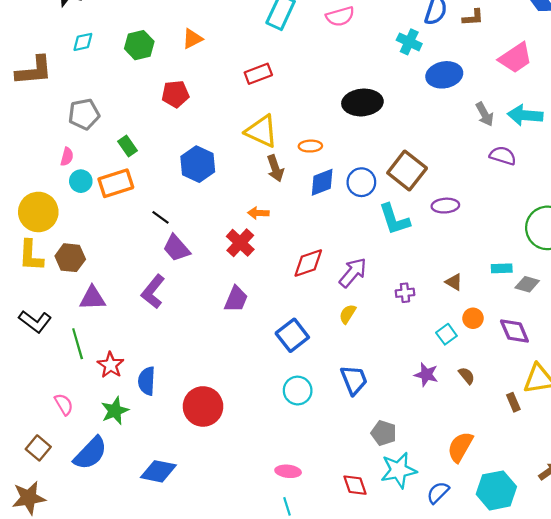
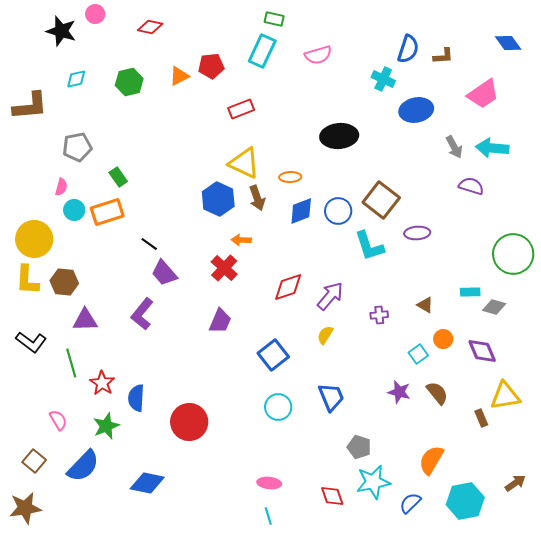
red pentagon: (175, 94) -> (211, 66), moved
blue hexagon: (198, 164) -> (218, 199), moved
brown semicircle: (467, 376) -> (437, 393), size x1.4

